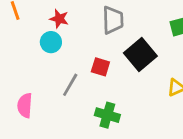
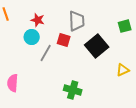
red square: (100, 67) -> (64, 40), moved
gray line: (70, 85) -> (46, 53), moved

